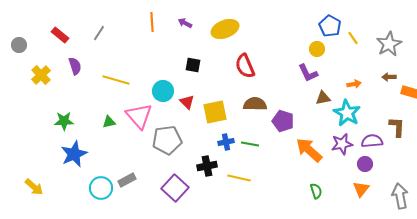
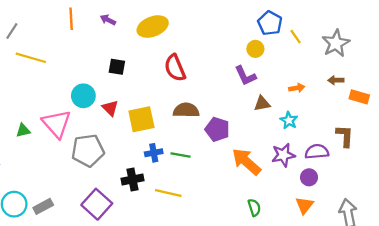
yellow line: (116, 80) -> (31, 58), moved
cyan star: (347, 113) -> (289, 120), size x0.6
gray rectangle: (127, 180) -> (43, 206), moved

